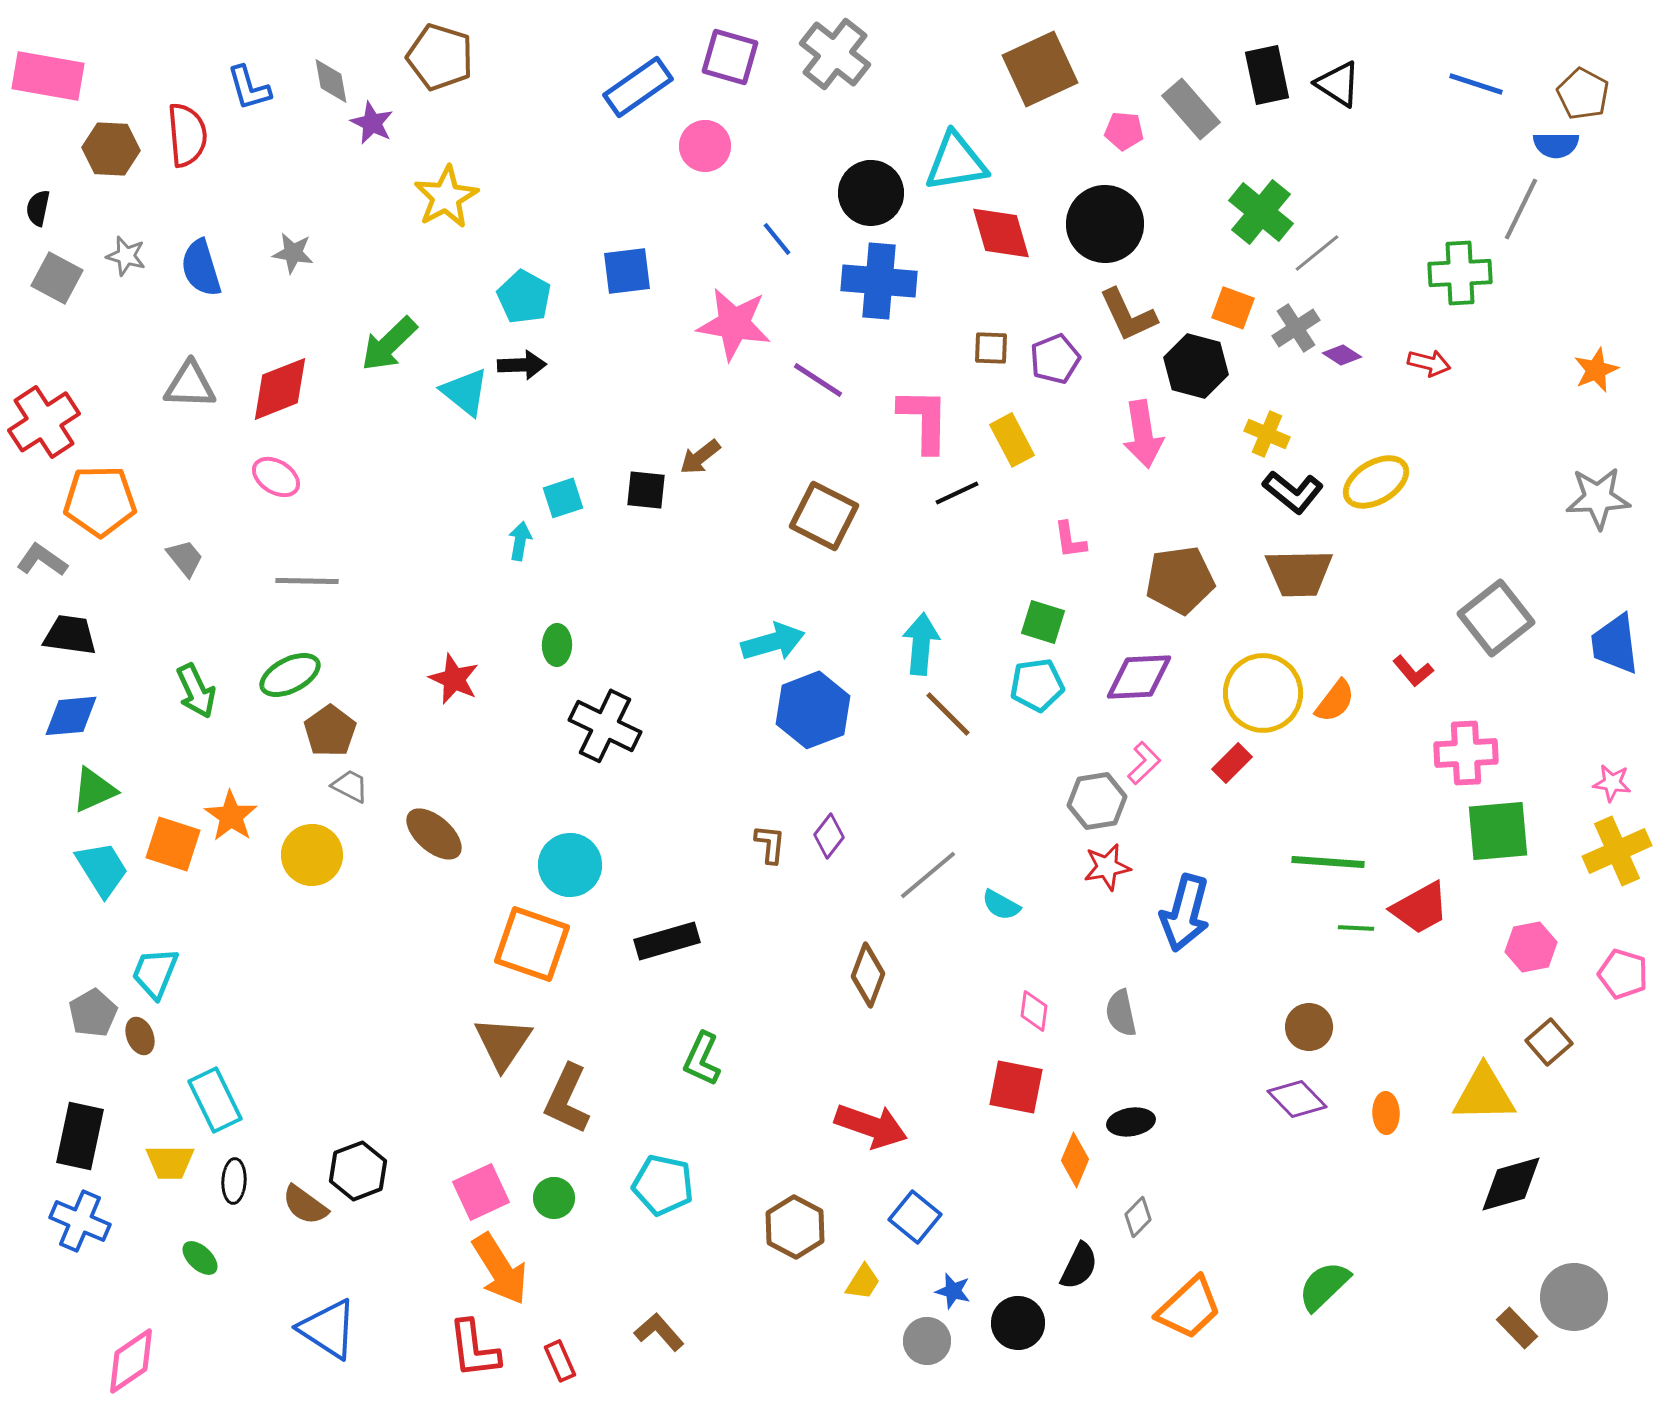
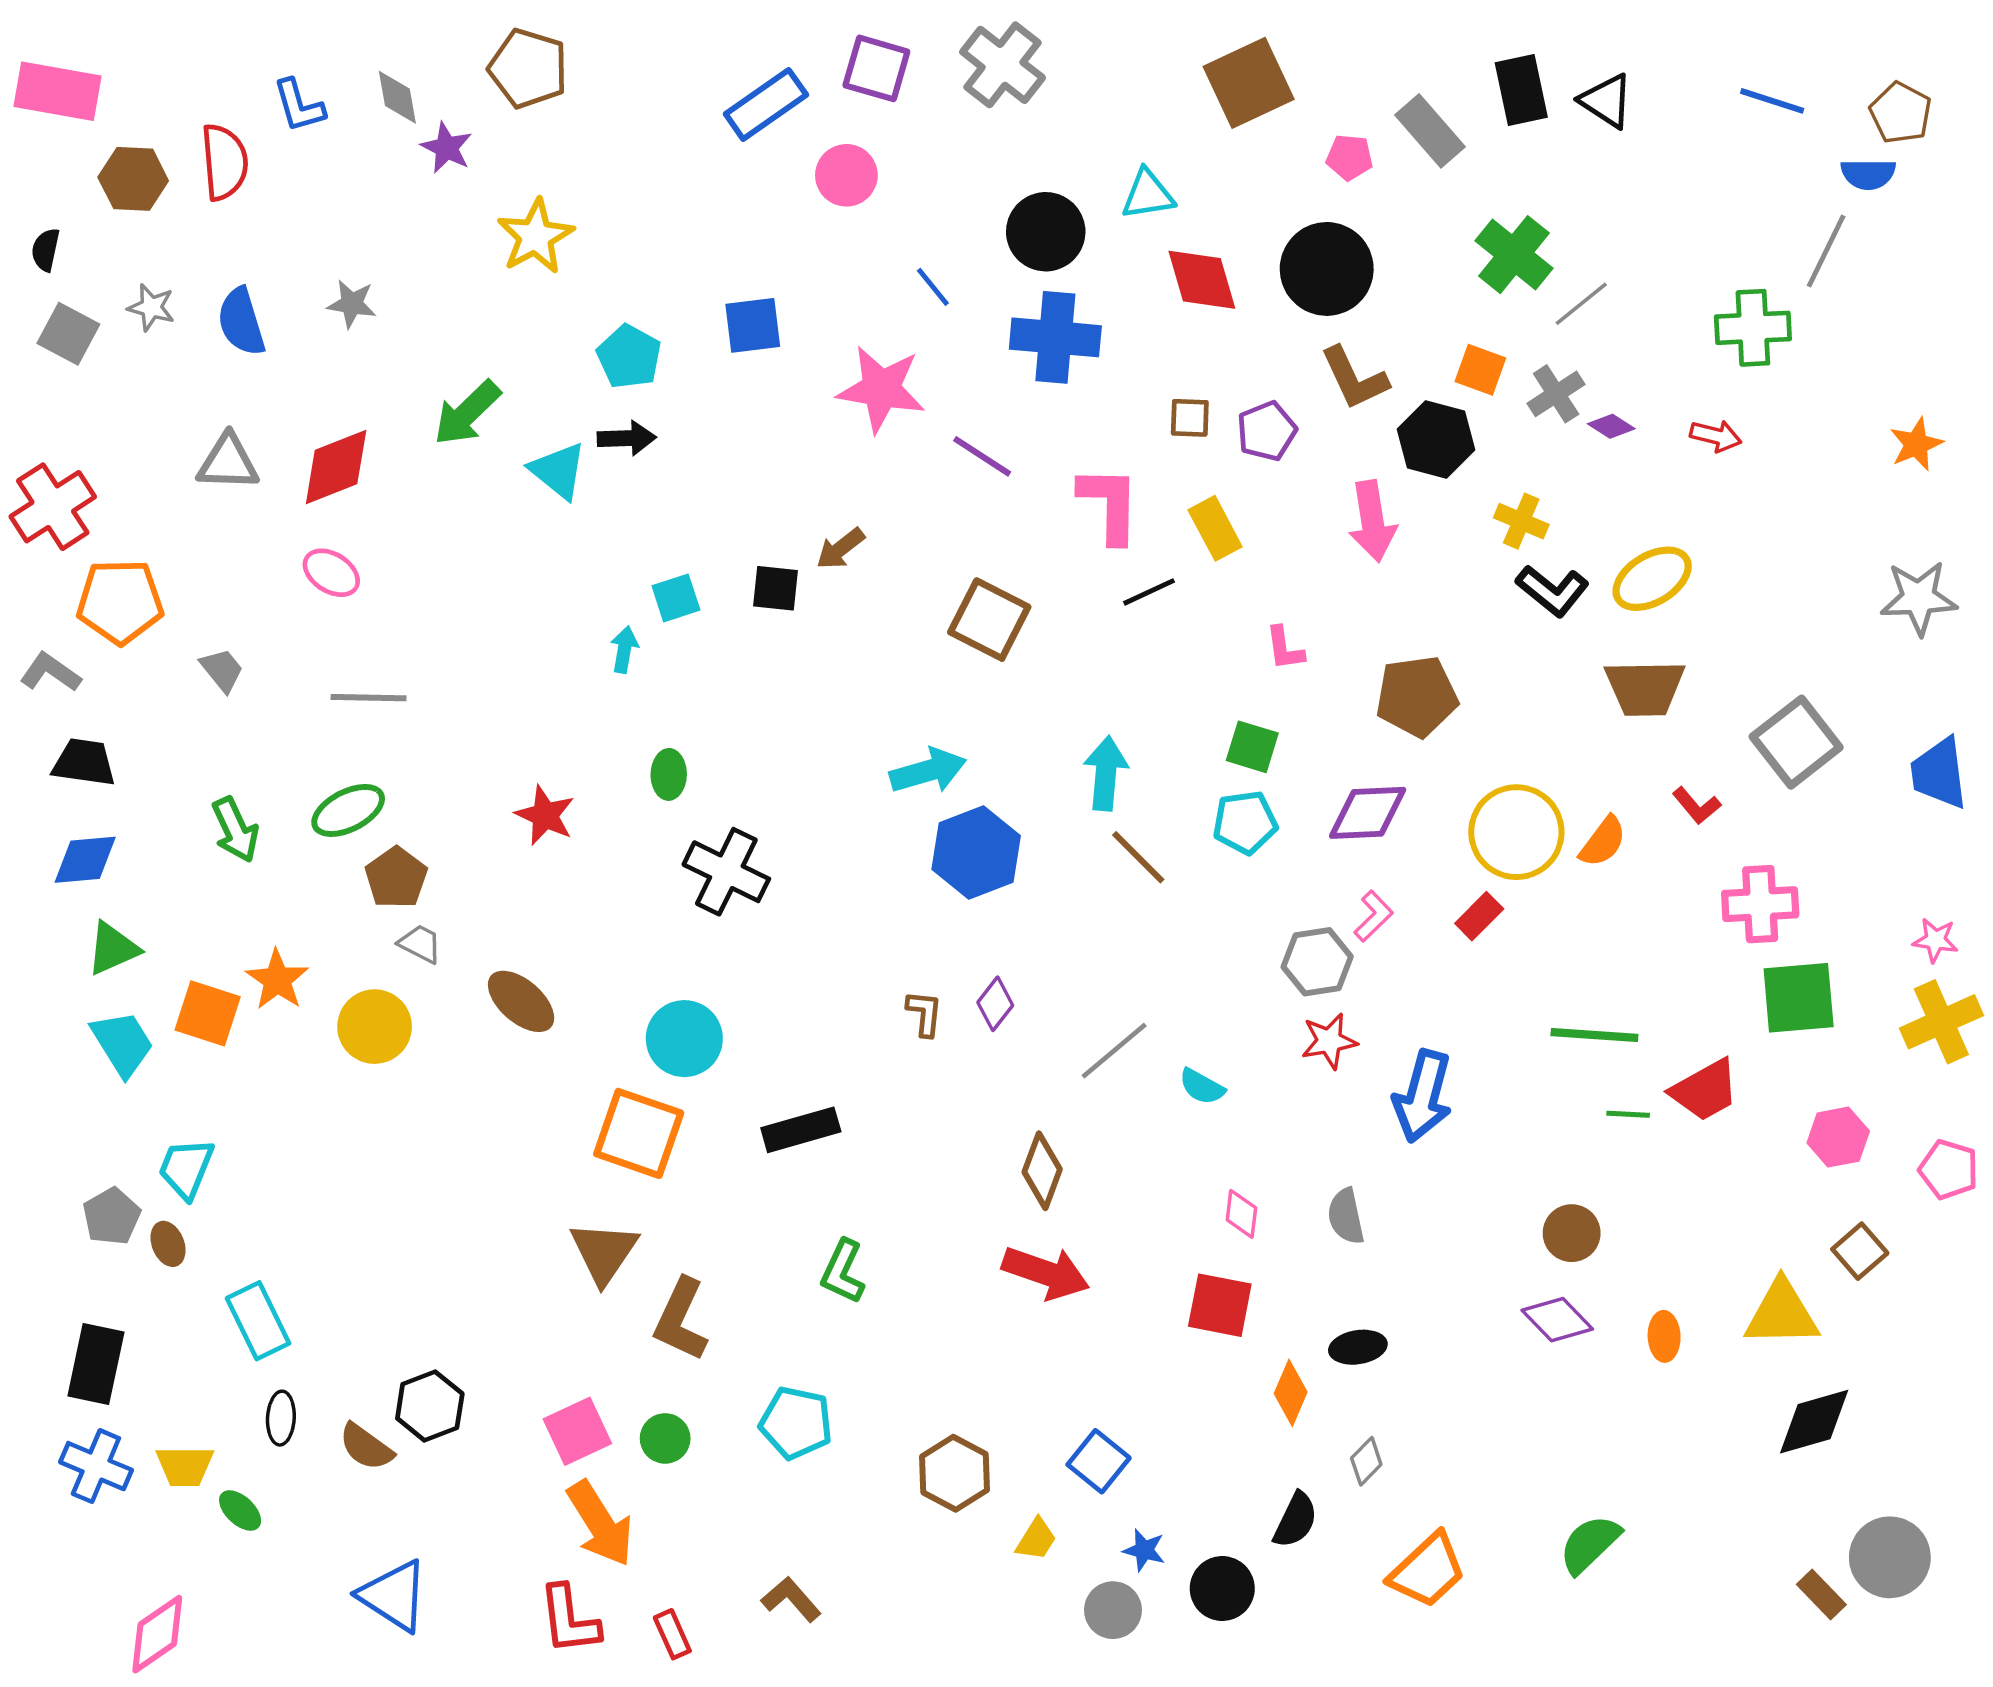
cyan triangle: (956, 162) -> (1148, 195), size x0.7
brown trapezoid: (1299, 573) -> (1645, 688), moved
red arrow: (871, 1126) -> (1046, 1273), moved
yellow trapezoid: (170, 1162) -> (185, 1466), moved

